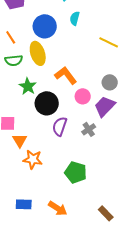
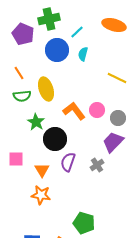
blue circle: (45, 26) -> (57, 50), moved
pink circle: (83, 96) -> (97, 110), moved
orange triangle: (20, 140) -> (42, 170), moved
green pentagon: (76, 172) -> (84, 223), moved

